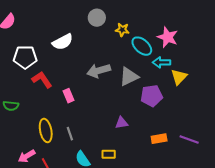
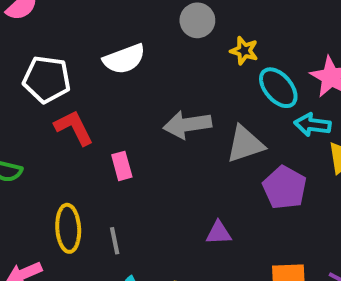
purple pentagon: (152, 96) -> (285, 188), turned 30

